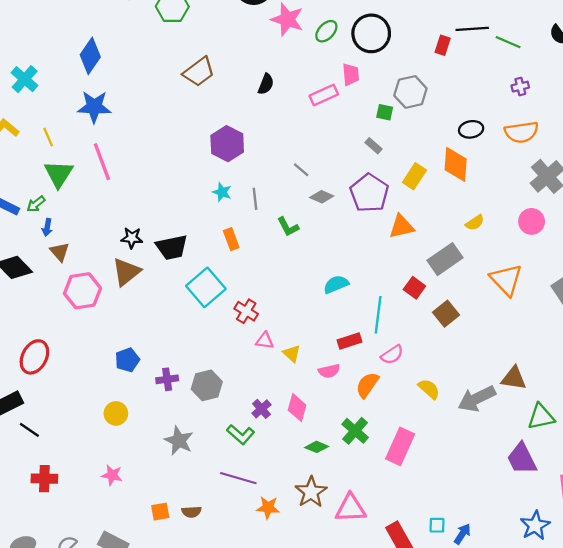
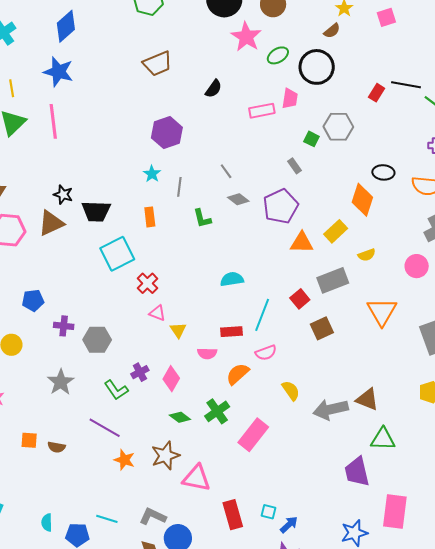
yellow rectangle: (414, 176) -> (336, 231), moved

